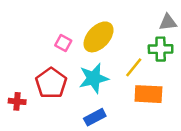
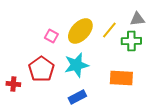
yellow line: (134, 67) -> (109, 30), moved

